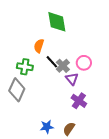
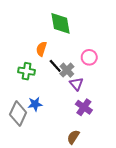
pink circle: (84, 63) -> (89, 57), moved
gray diamond: (17, 90) -> (18, 114), moved
blue star: (47, 127) -> (35, 104), moved

